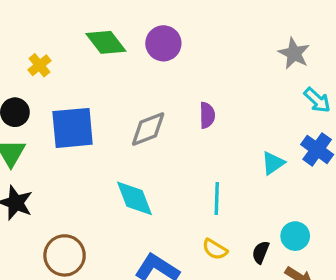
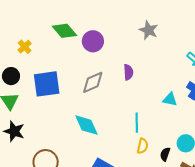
purple circle: (163, 43) -> (93, 41), moved
gray star: (294, 53) -> (149, 30), moved
cyan triangle: (273, 163) -> (170, 99), turned 49
yellow semicircle: (215, 249) -> (143, 146), moved, turned -105

